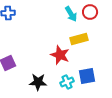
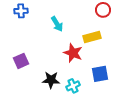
cyan arrow: (71, 14) -> (57, 24), moved
cyan cross: (67, 82) -> (73, 86), moved

